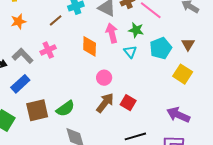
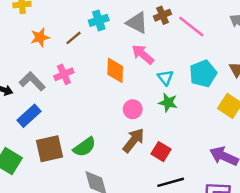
orange star: (18, 21) -> (40, 37), moved
green star: (136, 30) -> (168, 103), moved
pink arrow: (112, 33) -> (143, 54), turned -36
red square: (128, 103) -> (161, 152), moved

